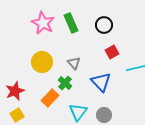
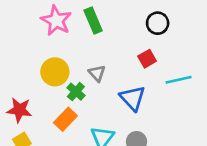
black circle: (104, 25) -> (158, 23), moved
green cross: (65, 83) -> (76, 92), moved
red star: (15, 91) -> (19, 110), turned 30

